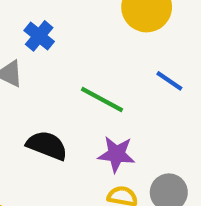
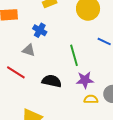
green line: (102, 99) -> (74, 55), turned 55

